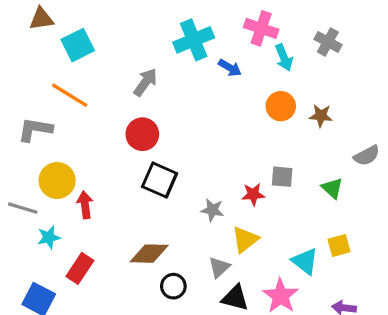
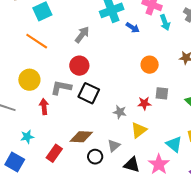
orange circle: (281, 106) -> (150, 65), moved
gray L-shape: (35, 130) -> (61, 88), moved
yellow circle: (57, 180) -> (29, 80), moved
cyan star: (49, 237) -> (27, 137), moved
gray triangle: (219, 267) -> (114, 146), moved
red rectangle: (80, 268) -> (54, 153), moved

